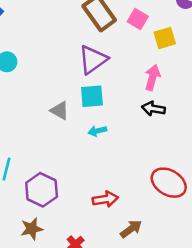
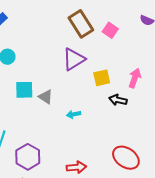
yellow square: (165, 38) -> (102, 78), moved
pink arrow: (152, 77) -> (135, 78), moved
cyan square: (92, 96) -> (24, 90), moved

